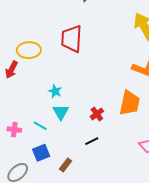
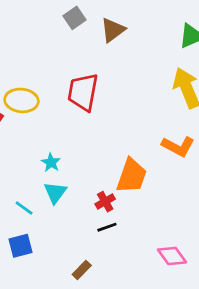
orange trapezoid: (130, 103) -> (132, 176), moved
black line: (92, 141) -> (107, 227), moved
brown rectangle: (65, 165) -> (82, 270), moved

